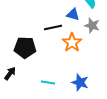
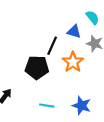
black line: (53, 27) -> (52, 46), turned -54
black pentagon: (25, 47) -> (37, 67), moved

